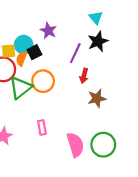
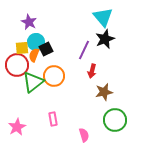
cyan triangle: (96, 18) -> (103, 17), size x1.5
purple star: (48, 31) -> (29, 22), moved
pink semicircle: (75, 145) -> (84, 135), size x0.6
green circle: (103, 145) -> (115, 120), moved

